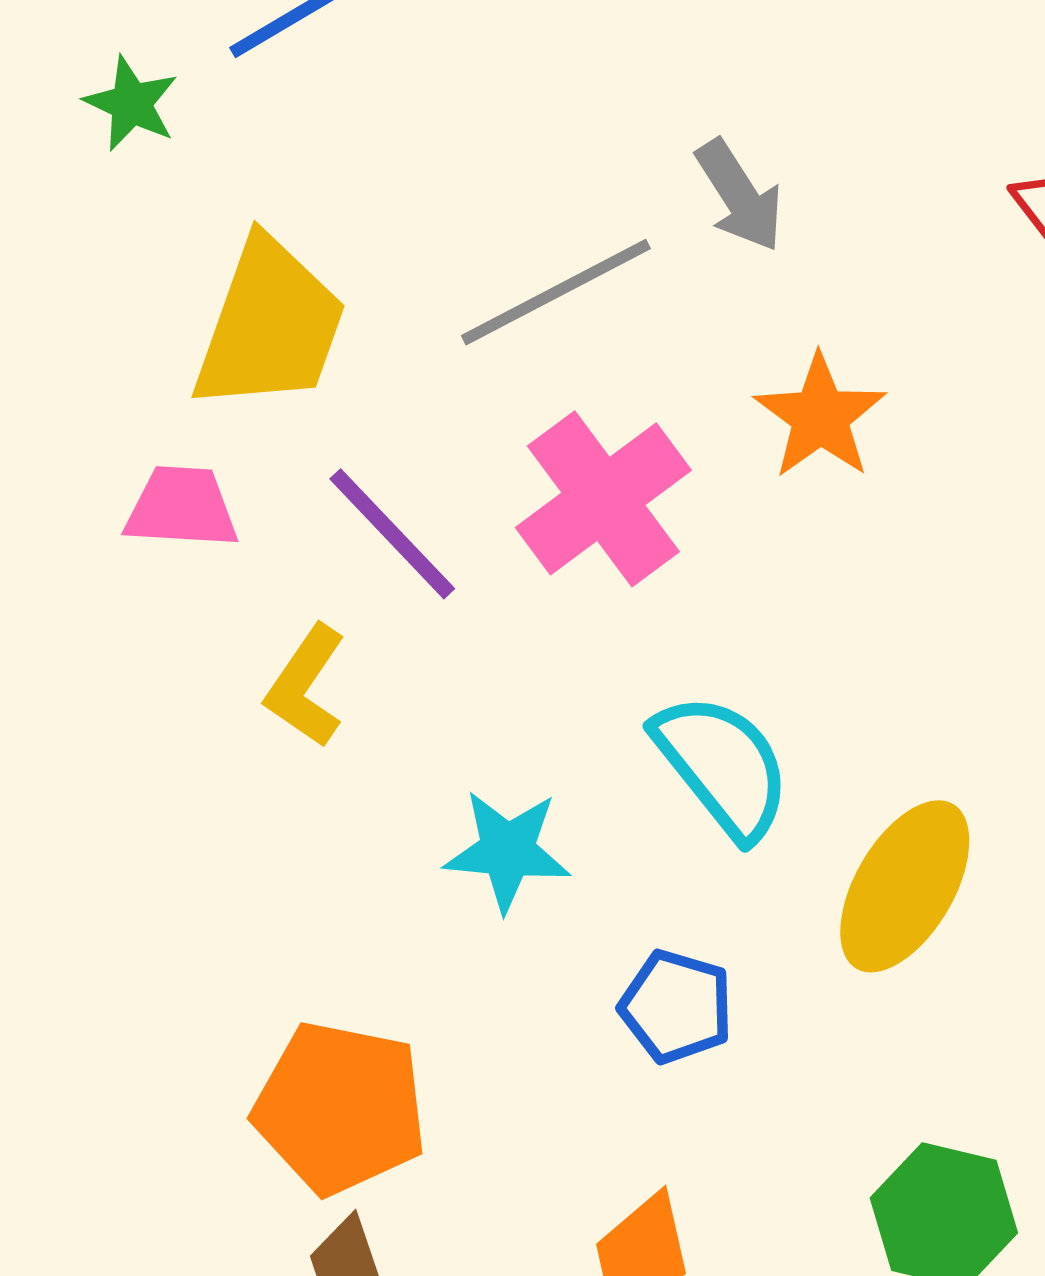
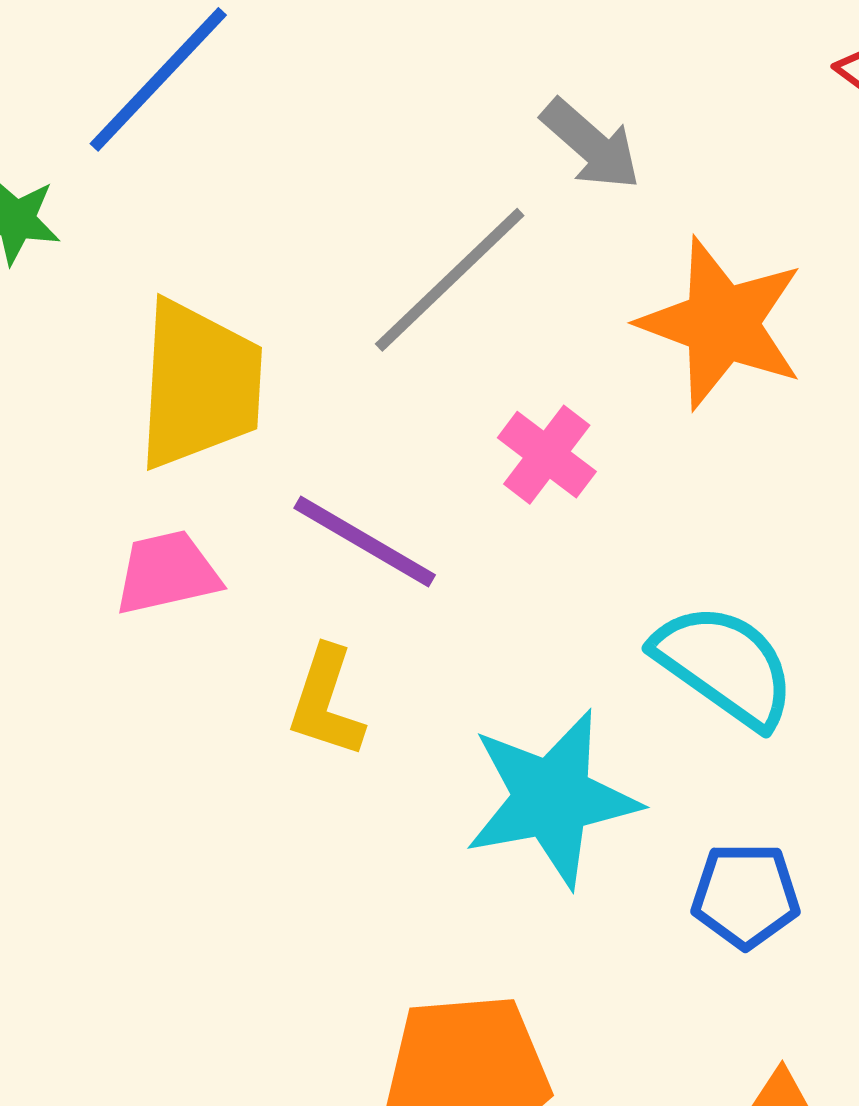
orange star: (820, 416) -> (722, 323), size x1.4
pink cross: (603, 499) -> (547, 455), size x0.6
cyan star: (507, 851) -> (552, 798), size x1.5

